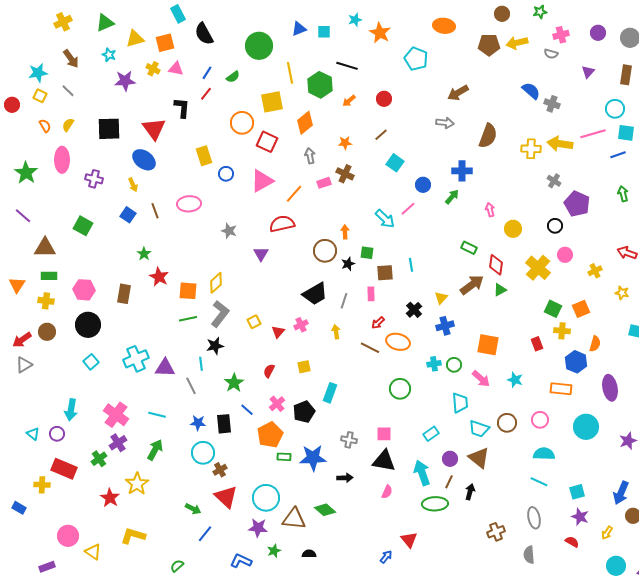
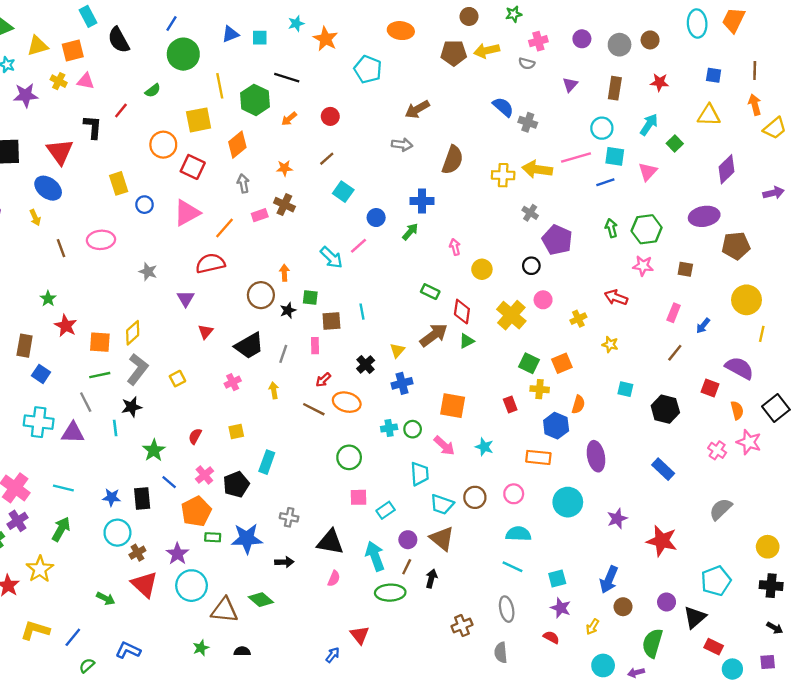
blue line: (207, 73) -> (172, 24), moved
blue square: (128, 215) -> (41, 374), moved
red triangle: (278, 332) -> (206, 332), moved
cyan cross: (136, 359) -> (39, 422), turned 30
gray line: (191, 386) -> (86, 402), moved
pink square: (384, 434) -> (358, 497), moved
purple star: (258, 528) -> (177, 554), moved, turned 30
blue line: (205, 534) -> (73, 637), moved
blue L-shape: (241, 561) -> (128, 650), moved

